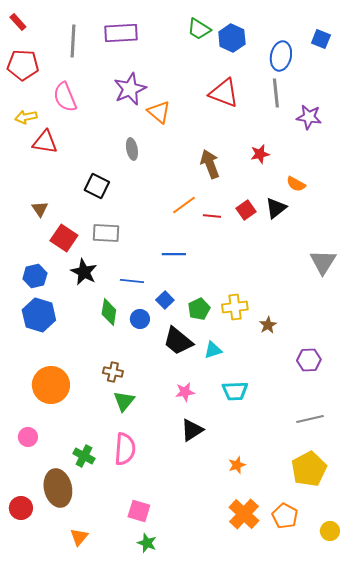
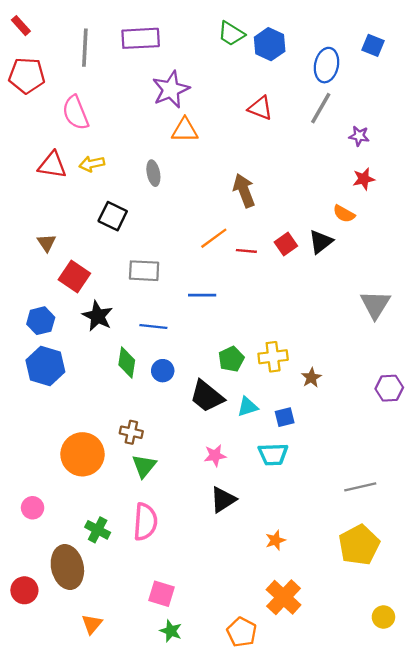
purple star: (130, 89) -> (171, 89), moved
red triangle: (224, 93) -> (260, 108), size x0.7
gray line: (276, 93) -> (321, 108), turned 36
orange triangle: (159, 112) -> (185, 130), turned -40
yellow arrow: (26, 117) -> (92, 164), moved
purple star: (309, 117) -> (359, 136), size x0.7
red star: (260, 154) -> (364, 179), moved
gray rectangle: (106, 233) -> (144, 271), moved
blue square: (165, 300) -> (285, 417), moved, turned 30
purple hexagon: (309, 360) -> (389, 388), moved
orange circle: (51, 385) -> (83, 454), moved
orange pentagon: (285, 516) -> (242, 632), moved

